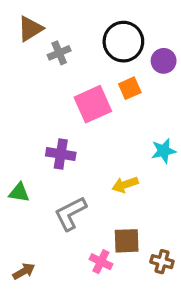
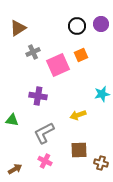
brown triangle: (30, 29) -> (18, 28), moved
black circle: (123, 42) -> (77, 26), size x0.7
gray cross: (59, 53) -> (33, 52), moved
purple circle: (164, 61) -> (101, 24), moved
pink cross: (101, 262) -> (45, 161), moved

